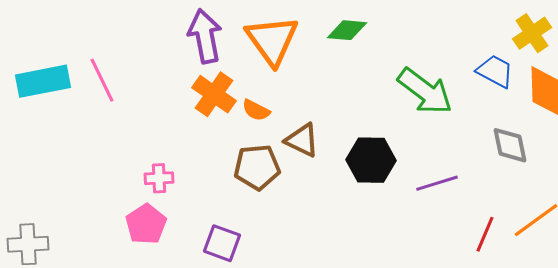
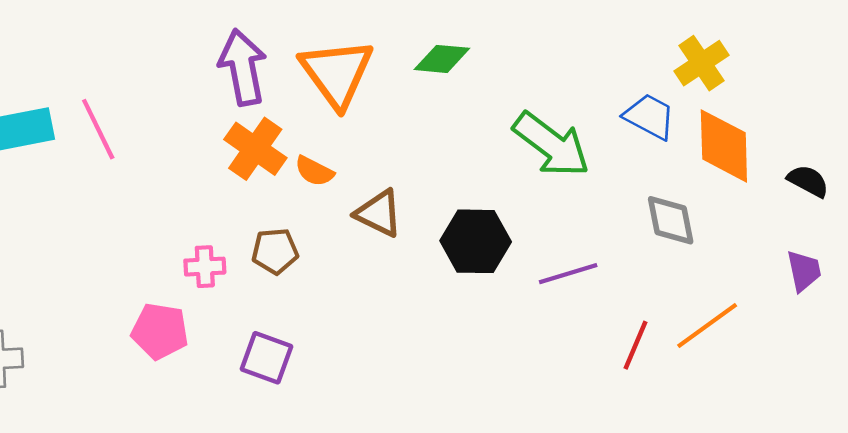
brown pentagon: (257, 167) -> (275, 251), moved, size x0.7
pink cross: (159, 178) -> (205, 267), moved
pink pentagon: (146, 224) -> (160, 331), turned -30

